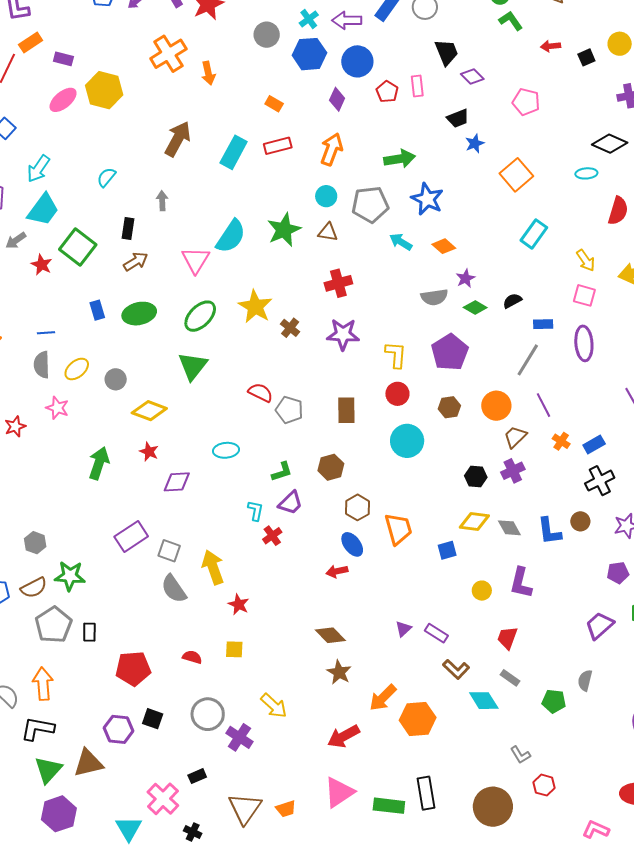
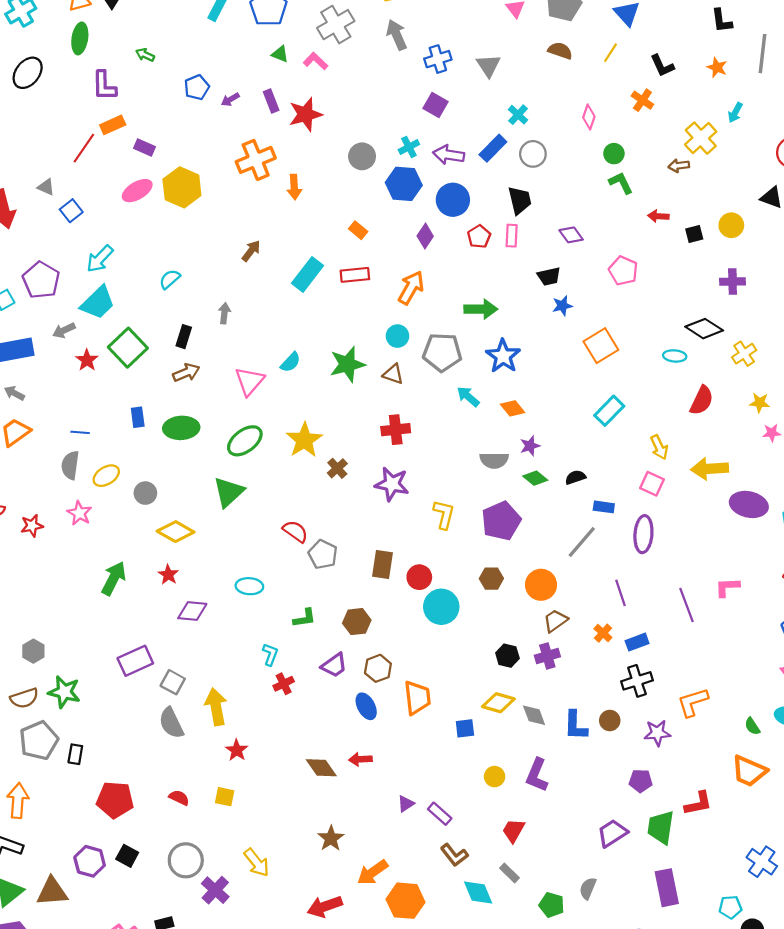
black trapezoid: (446, 52) -> (520, 200), moved
brown arrow: (178, 139) -> (251, 251), size x0.6
cyan semicircle: (231, 236) -> (291, 362), size x0.6
red circle: (397, 394) -> (419, 577), moved
purple line: (543, 405) -> (621, 593), moved
purple trapezoid: (291, 503) -> (334, 665), moved
red arrow: (337, 571) -> (360, 759), moved
brown diamond: (330, 635) -> (321, 768), moved

